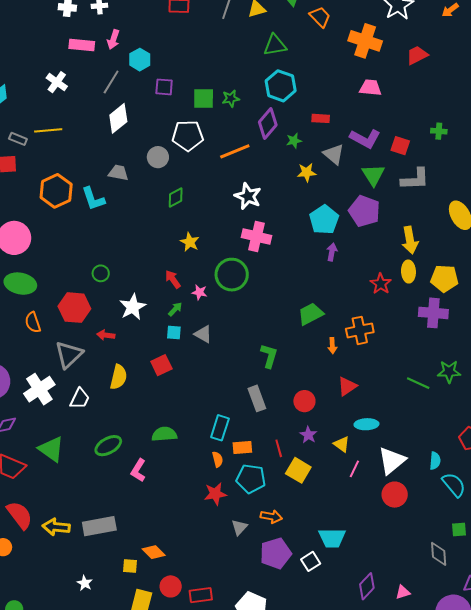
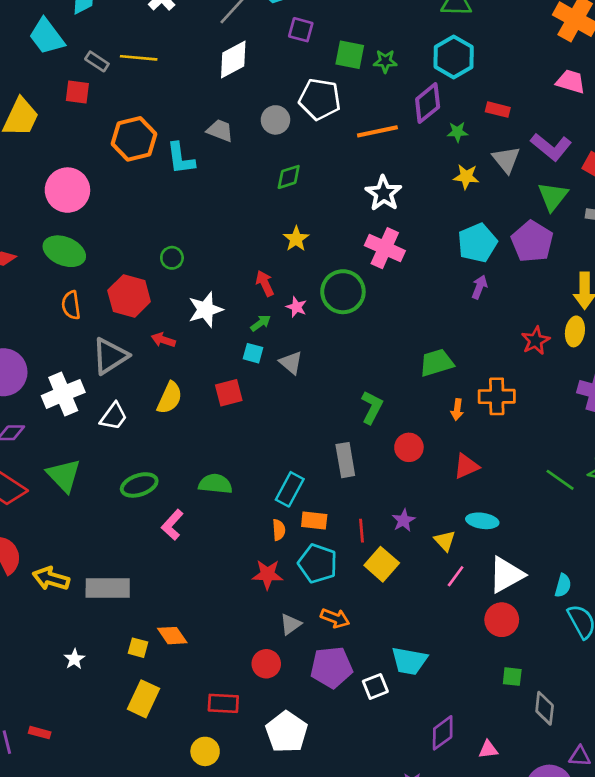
red circle: (304, 401) -> (409, 447), moved
green square: (459, 529) -> (512, 677), moved
red circle: (171, 586) -> (266, 664), moved

